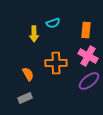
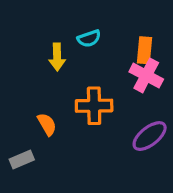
pink cross: (88, 56) -> (146, 75), moved
gray rectangle: (25, 98) -> (22, 160), moved

